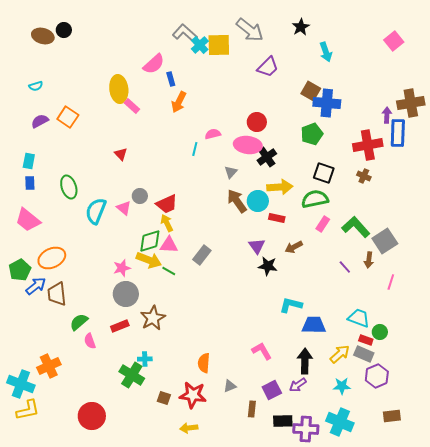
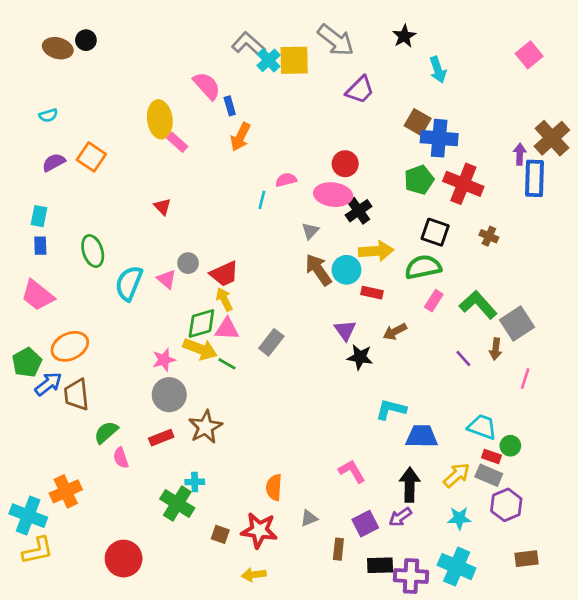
pink semicircle: (154, 64) -> (207, 86), turned -90
brown cross: (411, 103) -> (552, 138), turned -32
red cross: (368, 145) -> (463, 184), moved, turned 32

